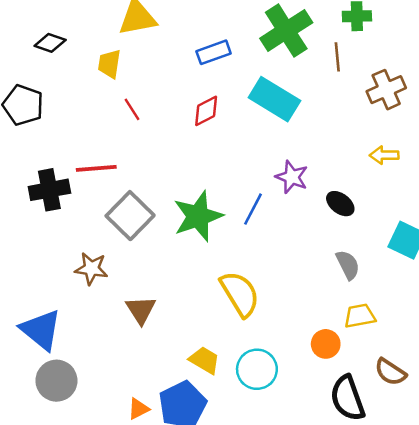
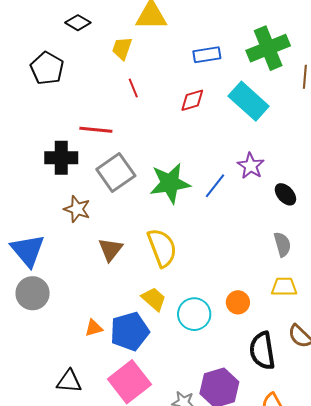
black cross: (49, 190) -> (61, 158), moved
yellow semicircle: (240, 294) -> (162, 248), moved
orange circle: (326, 344) -> (238, 302), moved

